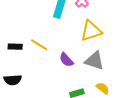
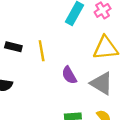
yellow line: (39, 45) -> (42, 51), turned 36

